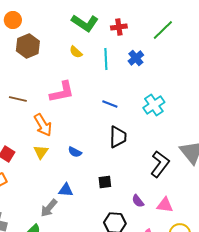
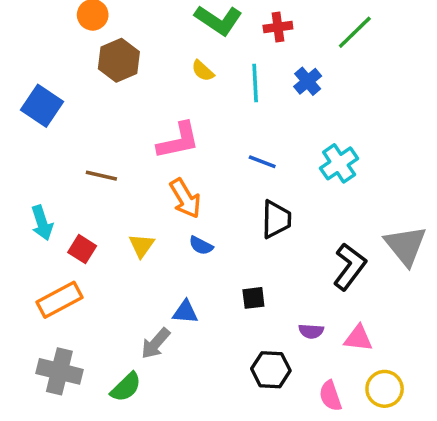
brown line: (18, 99) -> (101, 176), moved
orange arrow: (43, 125) -> (185, 198), moved
purple semicircle: (138, 201) -> (311, 331), turned -48

